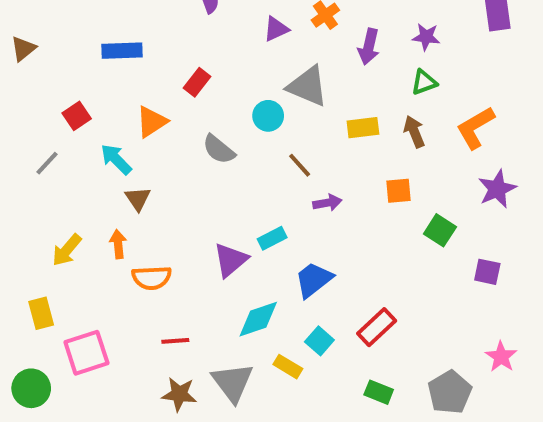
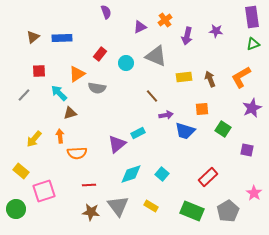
brown triangle: (23, 49) -> (33, 37), moved
green triangle: (424, 82) -> (253, 44), moved
red square: (77, 116) -> (39, 71), turned 32
cyan circle: (268, 116) -> (126, 63), moved
gray semicircle: (219, 149) -> (97, 88), moved, turned -30
brown triangle: (138, 199) -> (70, 113), turned 48
blue trapezoid: (314, 280) -> (185, 131), moved, turned -125
yellow rectangle: (41, 313) -> (21, 171), turned -35
red rectangle: (377, 327) -> (208, 177), moved
cyan square: (319, 341) -> (162, 174), moved
yellow rectangle: (288, 367) -> (151, 206), moved
green rectangle: (379, 392) -> (192, 211), size x1.6

